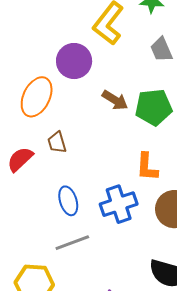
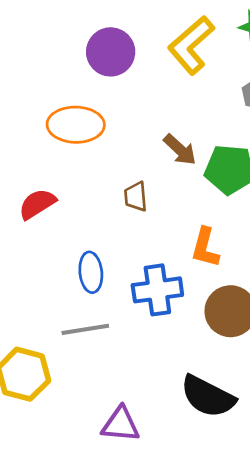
purple circle: (74, 61) -> (111, 52), moved
orange ellipse: (37, 97) -> (76, 125), turned 54
brown trapezoid: (57, 142) -> (136, 197), moved

